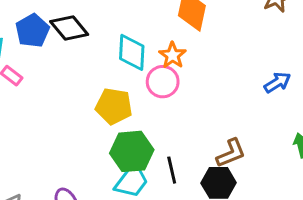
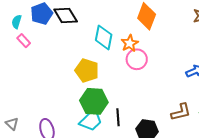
pink circle: (163, 82) -> (137, 59), moved
brown L-shape: (231, 153) -> (181, 112), moved

